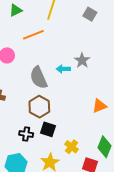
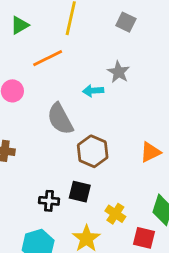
gray star: (82, 60) -> (118, 72), moved
cyan arrow: (63, 69) -> (93, 91), moved
brown hexagon: (39, 107) -> (93, 151), moved

